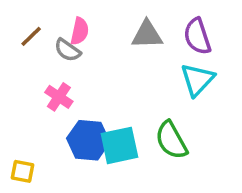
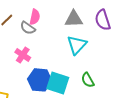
cyan triangle: (197, 80) -> (77, 45), moved
green semicircle: (171, 140) -> (88, 80), size x0.7
cyan square: (119, 145) -> (58, 83), turned 30

